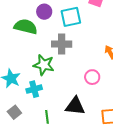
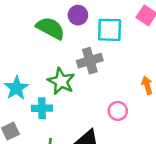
gray cross: (62, 44) -> (90, 61), turned -30

